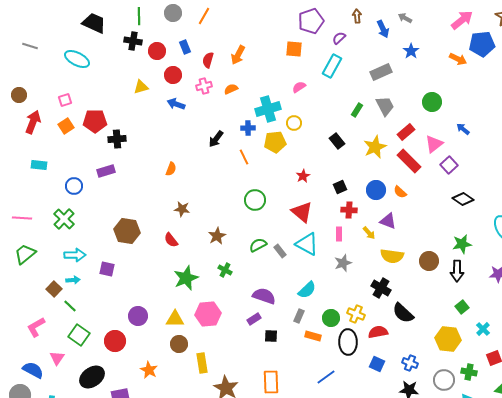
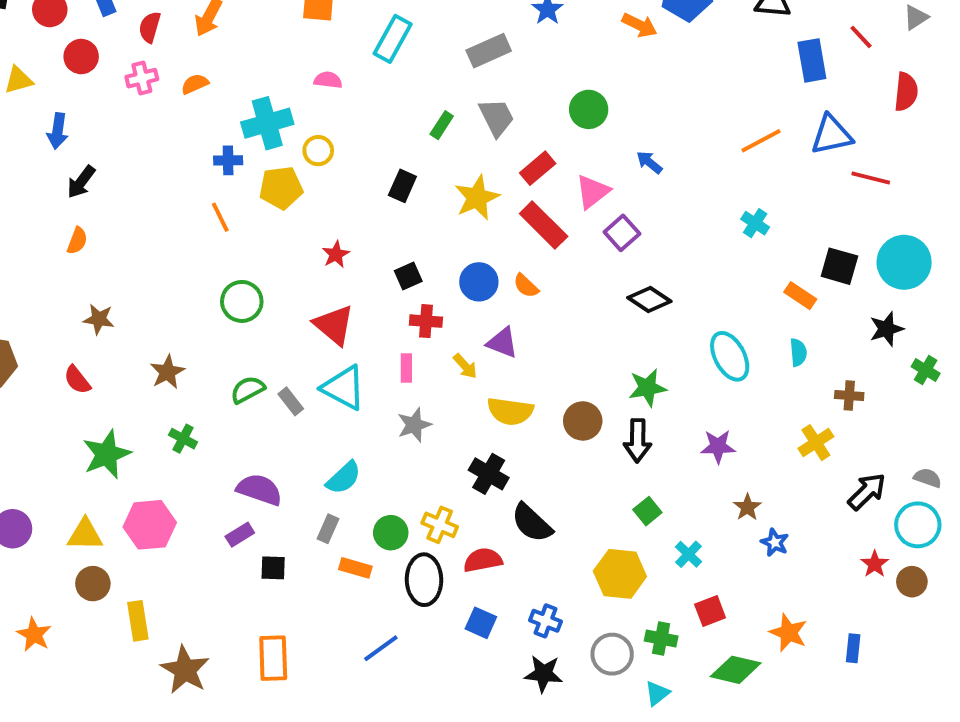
pink semicircle: (299, 87) -> (328, 80), turned 40
blue arrow: (176, 104) -> (58, 131), moved, turned -102
black arrow: (216, 139) -> (81, 182), moved
black rectangle: (337, 141) -> (402, 186), turned 63

